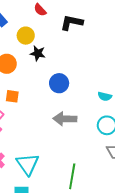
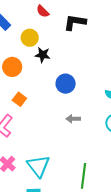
orange square: (12, 96) -> (19, 99), turned 32
gray arrow: (65, 119) -> (73, 119), size x0.6

